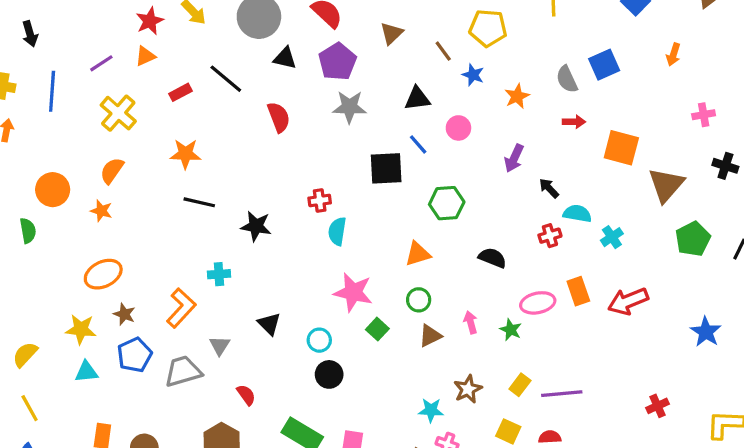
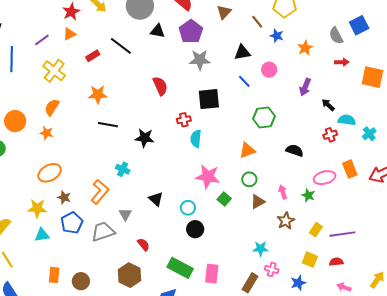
red semicircle: (279, 117) -> (160, 86), moved
black square: (386, 168) -> (209, 99), moved
cyan cross: (219, 274) -> (123, 169), turned 32
brown star: (468, 389) -> (286, 221), moved

